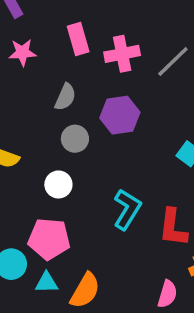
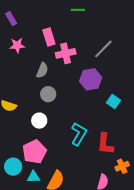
pink cross: (122, 54) -> (66, 53), moved
purple hexagon: (120, 115) -> (91, 79), moved
pink pentagon: (49, 239) -> (34, 152), turned -30

